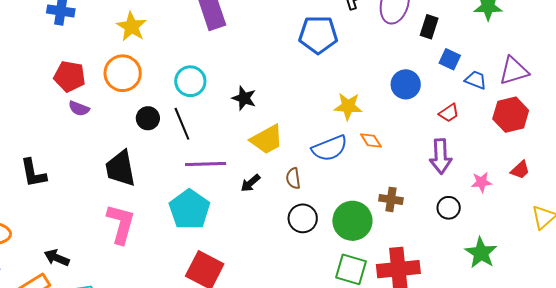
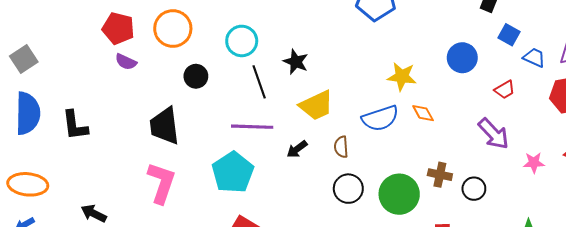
black line: (182, 124) -> (259, 82), moved
purple arrow: (441, 156) -> (494, 134), turned -44
black circle: (449, 208) -> (474, 189), moved

